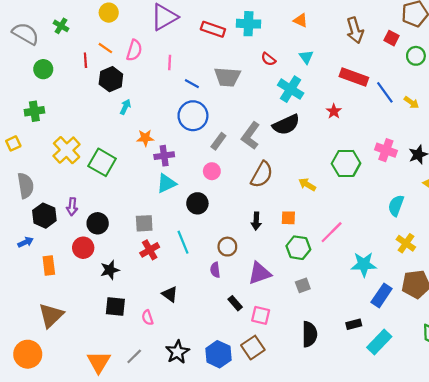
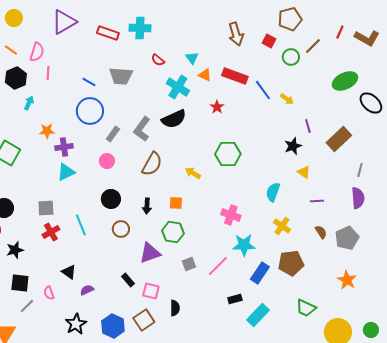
orange triangle: (301, 20) -> (205, 75), moved
pink line: (170, 62) -> (48, 73), moved
pink cross: (386, 150) -> (231, 215), moved
black circle: (197, 203) -> (111, 199), moved
pink line: (332, 232) -> (218, 266), moved
green hexagon: (298, 248) -> (173, 232), moved
purple semicircle: (215, 270) -> (87, 290), moved, turned 72
black semicircle: (309, 334) -> (175, 308), moved, size x0.7
gray line: (134, 356) -> (27, 306), moved

